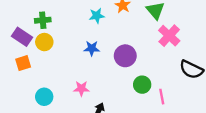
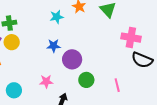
pink cross: (169, 36) -> (131, 38), moved, turned -30
purple circle: (125, 56) -> (72, 59), moved
green circle: (142, 85) -> (86, 80), moved

